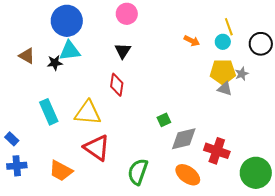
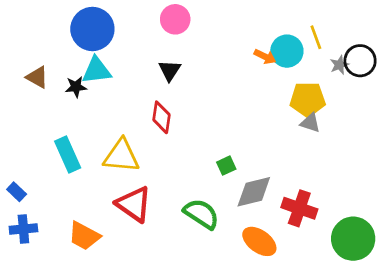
cyan circle: (223, 42) -> (287, 51), moved, size x1.5
gray star: (242, 74) -> (339, 65), moved
green semicircle: (138, 172) -> (201, 214), moved, turned 104

